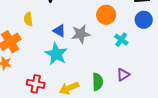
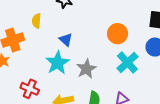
gray star: (81, 34) -> (86, 69), moved, turned -30
cyan cross: (121, 40) -> (127, 63), size x1.5

